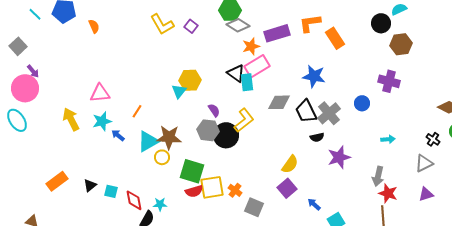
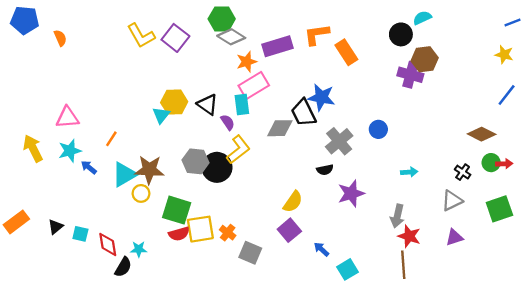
purple square: (191, 26) -> (175, 38), size x1.6
black triangle: (236, 73) -> (207, 104), moved
purple cross: (389, 81) -> (410, 75), moved
purple semicircle: (214, 110) -> (228, 122), moved
black trapezoid: (306, 111) -> (304, 113), moved

